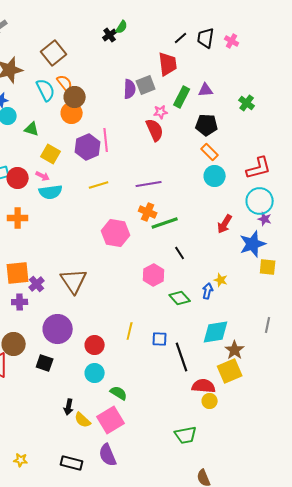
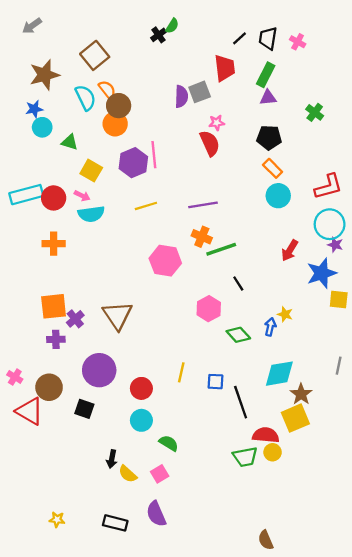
green rectangle: (182, 97) -> (266, 75), moved
pink square: (111, 420) -> (160, 474), size x0.6
green trapezoid: (186, 435) -> (245, 457), moved

